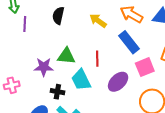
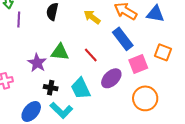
red line: (97, 59) -> (91, 55), turned -42
purple star: (44, 67) -> (37, 63), turned 30
cyan trapezoid: (81, 80) -> (81, 88), moved

